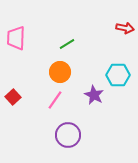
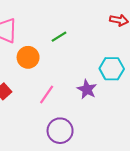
orange circle: (60, 72) -> (28, 57), moved

